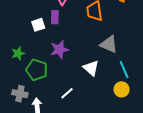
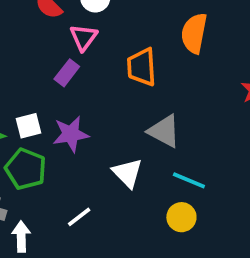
purple rectangle: (55, 17) -> (67, 73), turned 32
white square: (38, 25) -> (28, 126), moved
cyan line: (124, 70) -> (189, 180), turned -48

